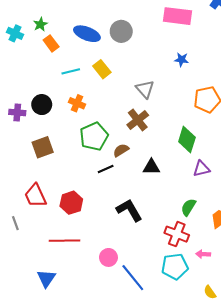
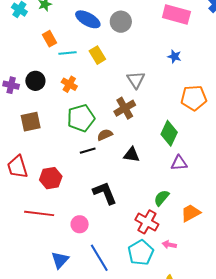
orange rectangle: (51, 43) -> (49, 39), moved
pink circle: (108, 257) -> (80, 224), moved
cyan pentagon: (175, 266) -> (141, 253), turned -30
blue triangle: (46, 278) -> (60, 260), moved

